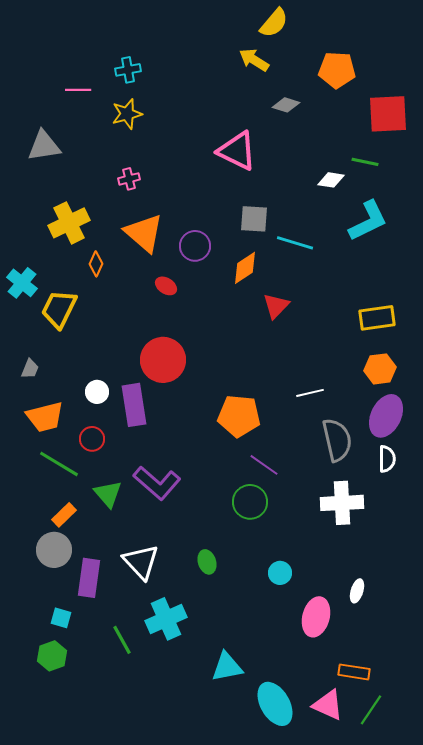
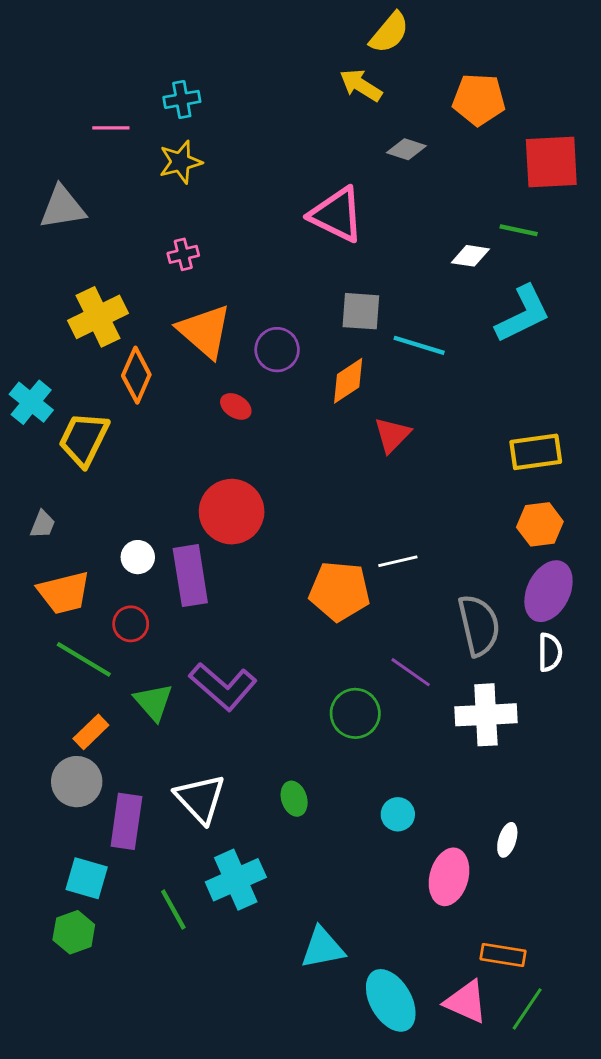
orange diamond: (96, 264) -> (136, 375), size x1.5
white line: (310, 393) -> (398, 561), moved
purple line: (264, 465) -> (411, 672), moved
cyan square: (61, 618) -> (87, 878), size x1.4

